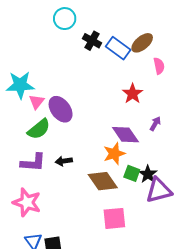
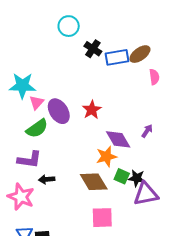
blue rectangle: (118, 48) -> (117, 57), turned -50
red star: (133, 94) -> (92, 110), moved
black arrow: (64, 161) -> (47, 179), moved
black star: (148, 174) -> (137, 178), turned -30

